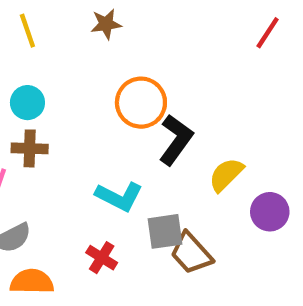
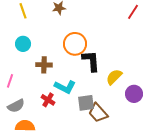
black L-shape: (176, 140) -> (91, 61), turned -40
brown cross: (30, 148) -> (44, 65), moved
red cross: (102, 258) -> (48, 100), moved

